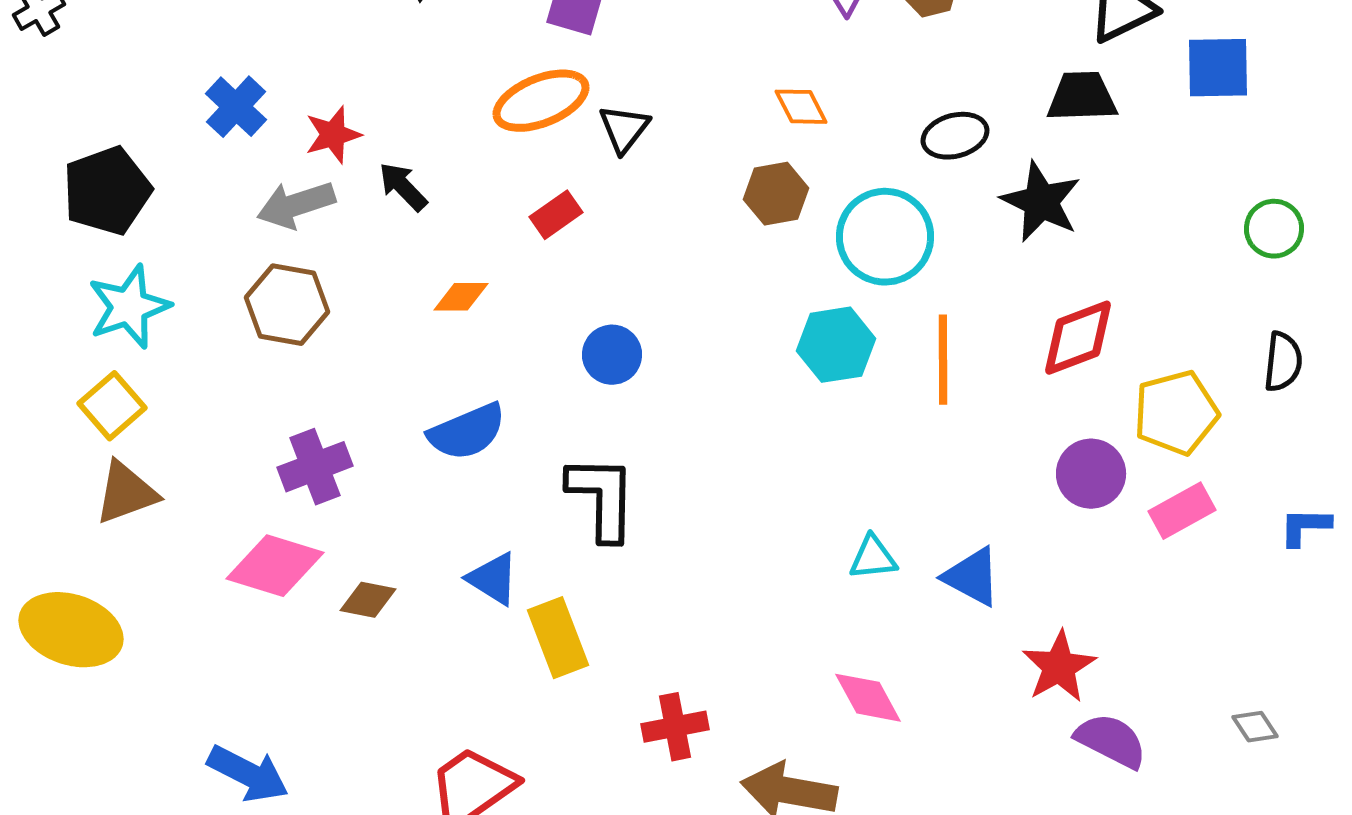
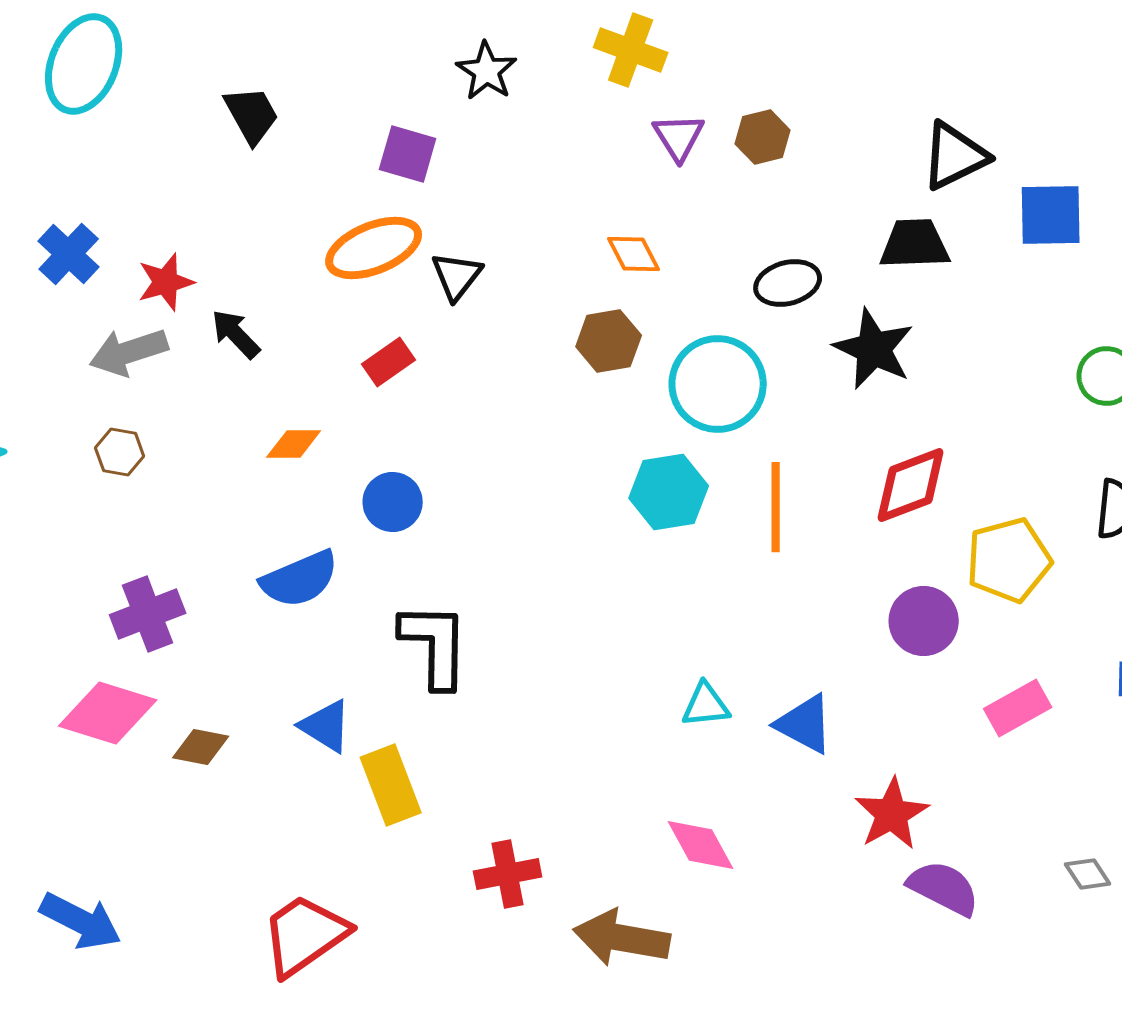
brown hexagon: (287, 305) -> (120, 452), size x0.6
blue circle: (612, 355) -> (393, 502), moved
pink rectangle: (1182, 511) -> (1018, 708), moved

